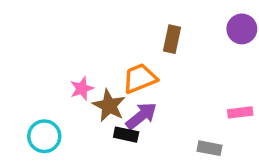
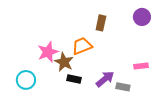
pink star: (82, 89) -> (48, 52), size x1.5
purple arrow: (141, 116) -> (105, 79), moved

